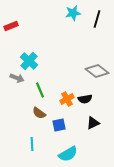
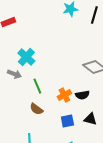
black triangle: (93, 123) -> (90, 119), turned 40
blue square: (59, 125) -> (67, 121), moved

